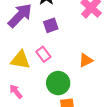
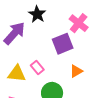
purple square: (51, 25) -> (63, 44), moved, size x1.5

